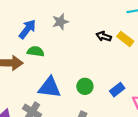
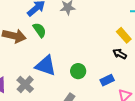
black arrow: (104, 36) -> (120, 54), moved
green semicircle: (36, 51) -> (40, 30), turned 35

